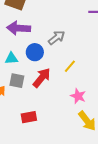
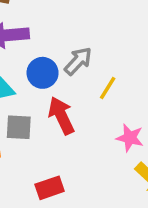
gray arrow: (57, 38) -> (78, 61), moved
red arrow: (42, 78) -> (61, 116), turned -55

